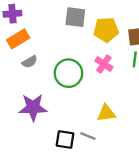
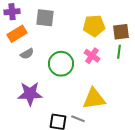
gray square: (75, 17) -> (45, 18), moved
yellow triangle: (106, 113) -> (94, 99), size x1.4

